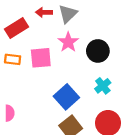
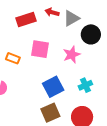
pink star: (68, 42) -> (72, 55), moved
black circle: (98, 51) -> (91, 34), moved
orange rectangle: (13, 59) -> (13, 58), moved

